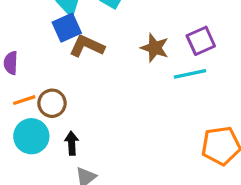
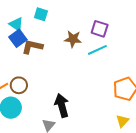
purple square: (201, 41) -> (100, 29), turned -36
black arrow: (72, 143) -> (62, 106), moved, size x1.6

